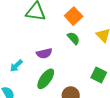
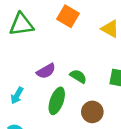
green semicircle: (73, 38) -> (78, 76), moved

